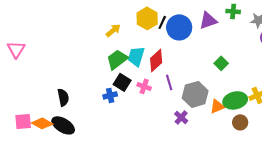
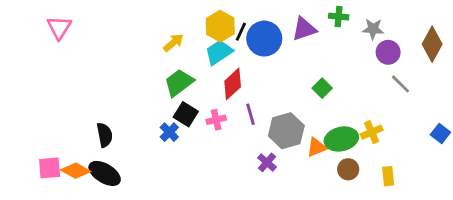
pink triangle: (16, 49) -> (59, 28), moved
cyan trapezoid: (136, 56) -> (219, 52), moved, turned 40
pink cross: (144, 86) -> (216, 120), turned -32
blue cross: (110, 95) -> (169, 132), turned -32

